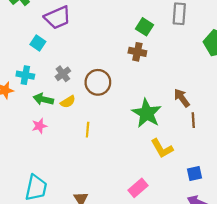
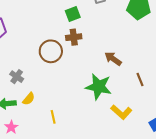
green square: (145, 27) -> (73, 14), turned -35
brown circle: (98, 82) -> (51, 51), moved
brown arrow: (182, 98) -> (113, 59), moved

